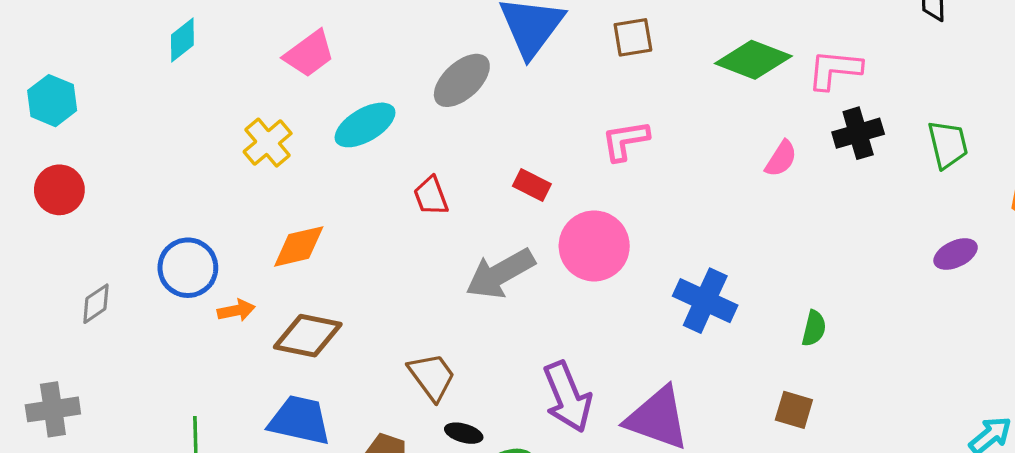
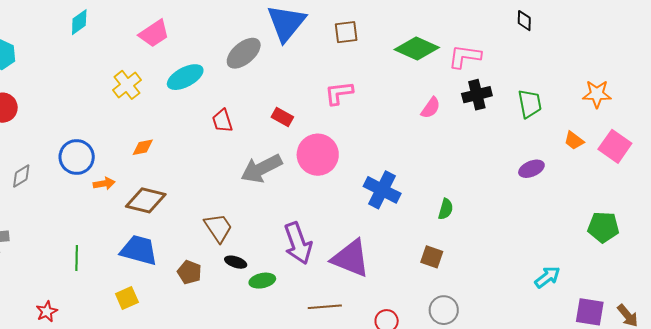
orange diamond: (299, 246) -> (143, 147), size x0.7

